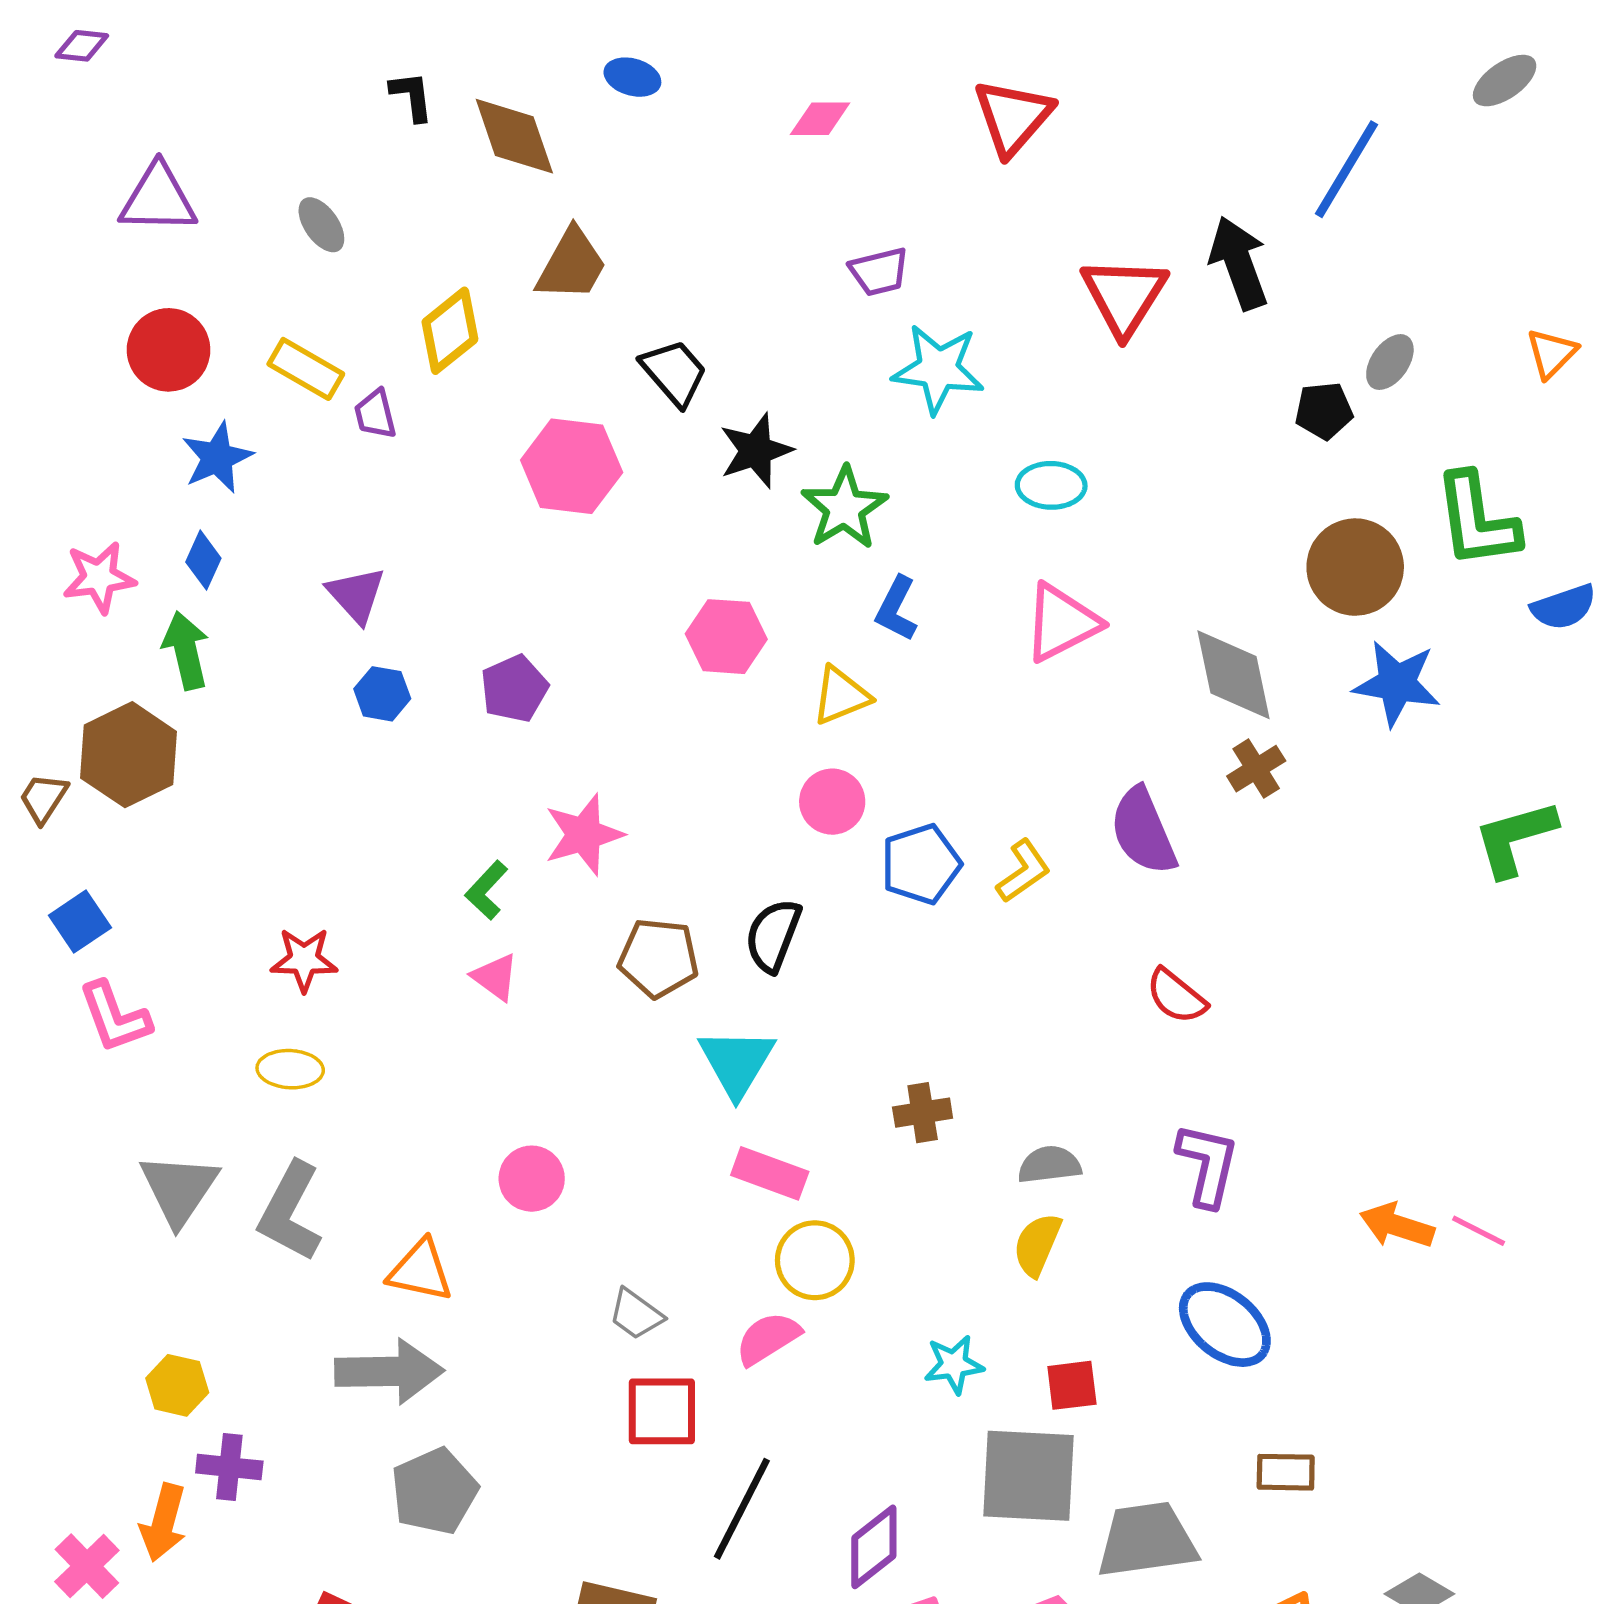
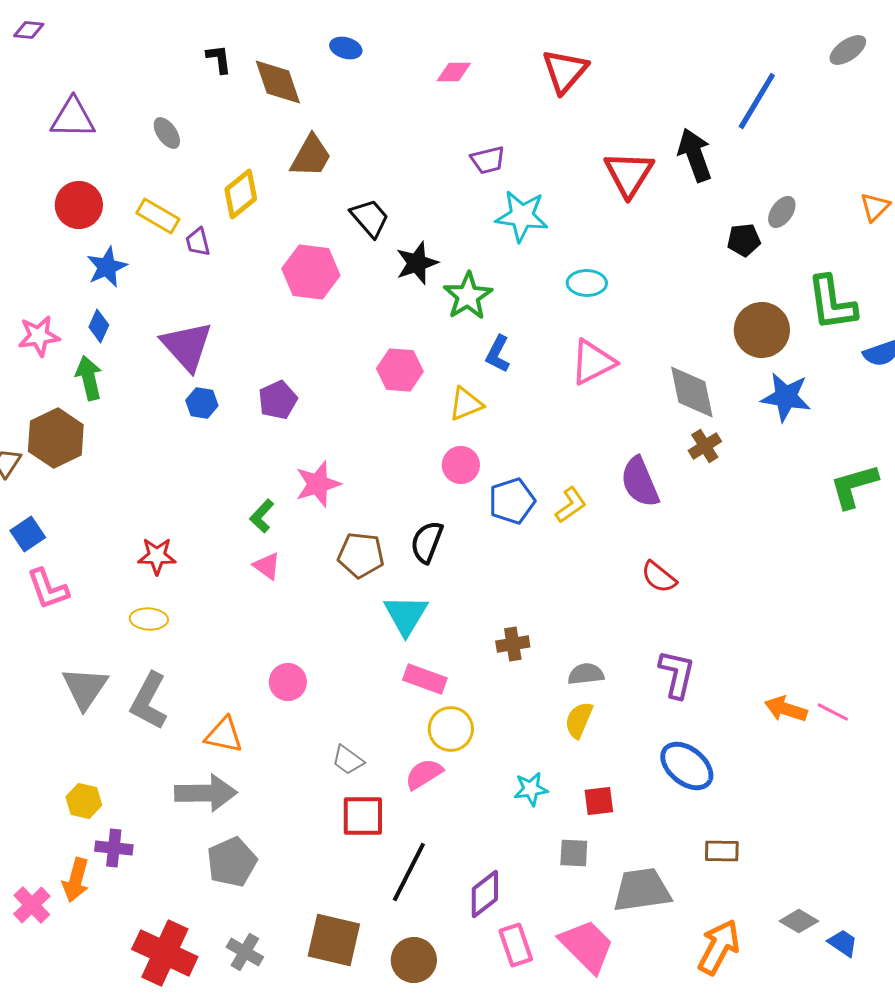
purple triangle: (356, 595) -> (187, 346), size x1.5
gray square: (1029, 1476) -> (574, 853), size x0.5

